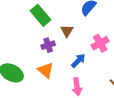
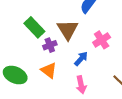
green rectangle: (41, 15) -> (34, 27), moved
brown triangle: (67, 31) -> (68, 30), size x1.6

